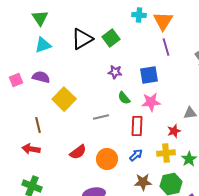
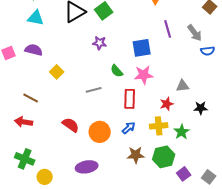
cyan triangle: (43, 45) -> (36, 18), turned 30
purple line: (166, 47) -> (168, 29), moved
purple star: (115, 72) -> (100, 43), moved
yellow square: (64, 99) -> (57, 72), size x0.6
brown line: (38, 125) -> (31, 98), turned -49
red semicircle: (78, 152) -> (71, 125), turned -108

